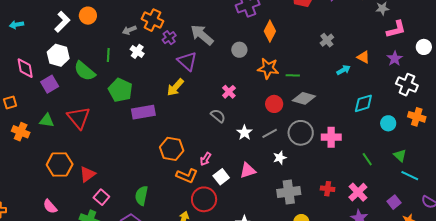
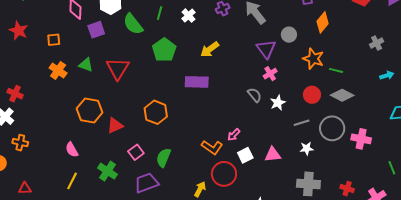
purple triangle: (187, 61) -> (266, 49), moved
yellow arrow: (175, 87) -> (210, 49), moved
purple rectangle: (143, 112) -> (197, 82), moved
white star: (244, 133) -> (278, 103), moved
orange hexagon: (172, 149) -> (156, 112), moved
pink square: (101, 197) -> (136, 152), moved

